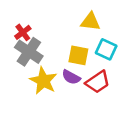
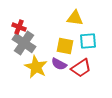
red cross: (23, 32) -> (19, 27), turned -32
cyan square: (106, 49) -> (88, 41), turned -30

